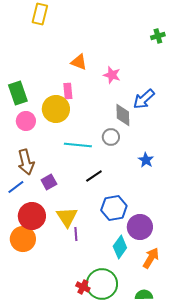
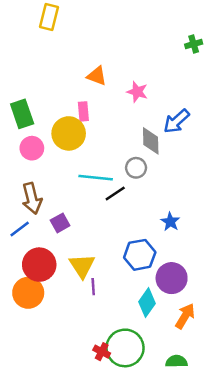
blue star: (146, 160) -> (170, 222), moved
black line: (94, 176) -> (115, 194), moved

